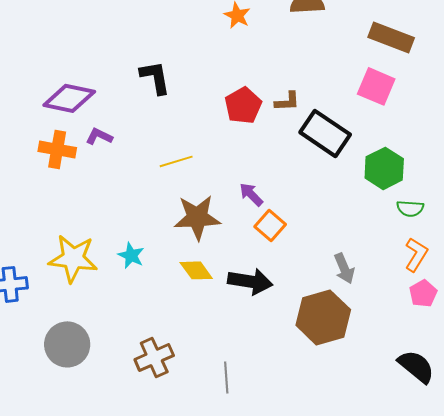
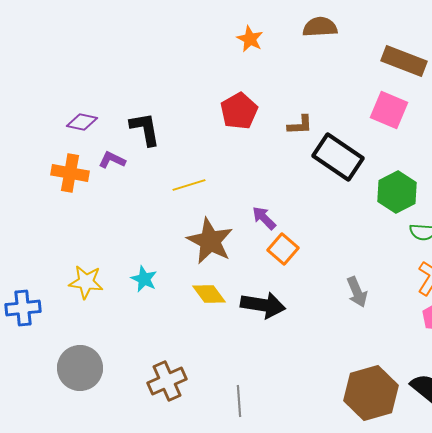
black L-shape: (155, 77) -> (145, 129), moved
purple diamond: (69, 98) -> (82, 122), size x0.6
red pentagon: (243, 105) -> (239, 111), moved
brown star: (197, 217) -> (210, 241), turned 30
yellow star: (73, 258) -> (86, 282), size x0.7
brown hexagon: (323, 317) -> (371, 393), moved

